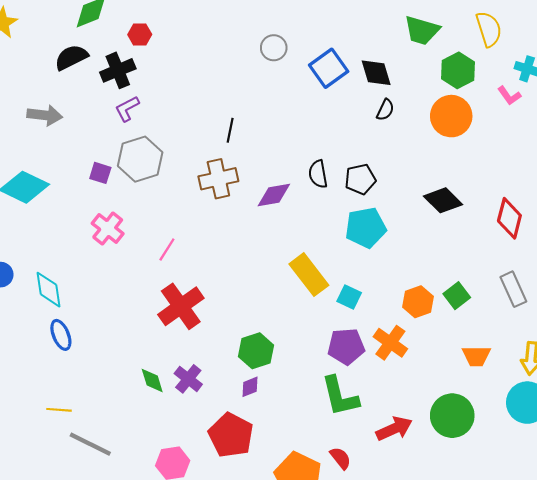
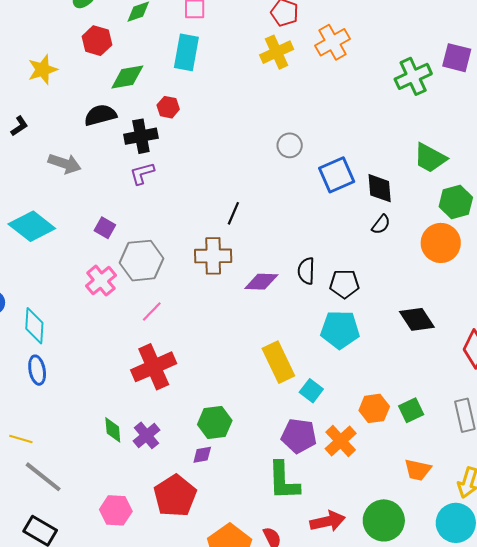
gray hexagon: (140, 159) -> (142, 261), moved

